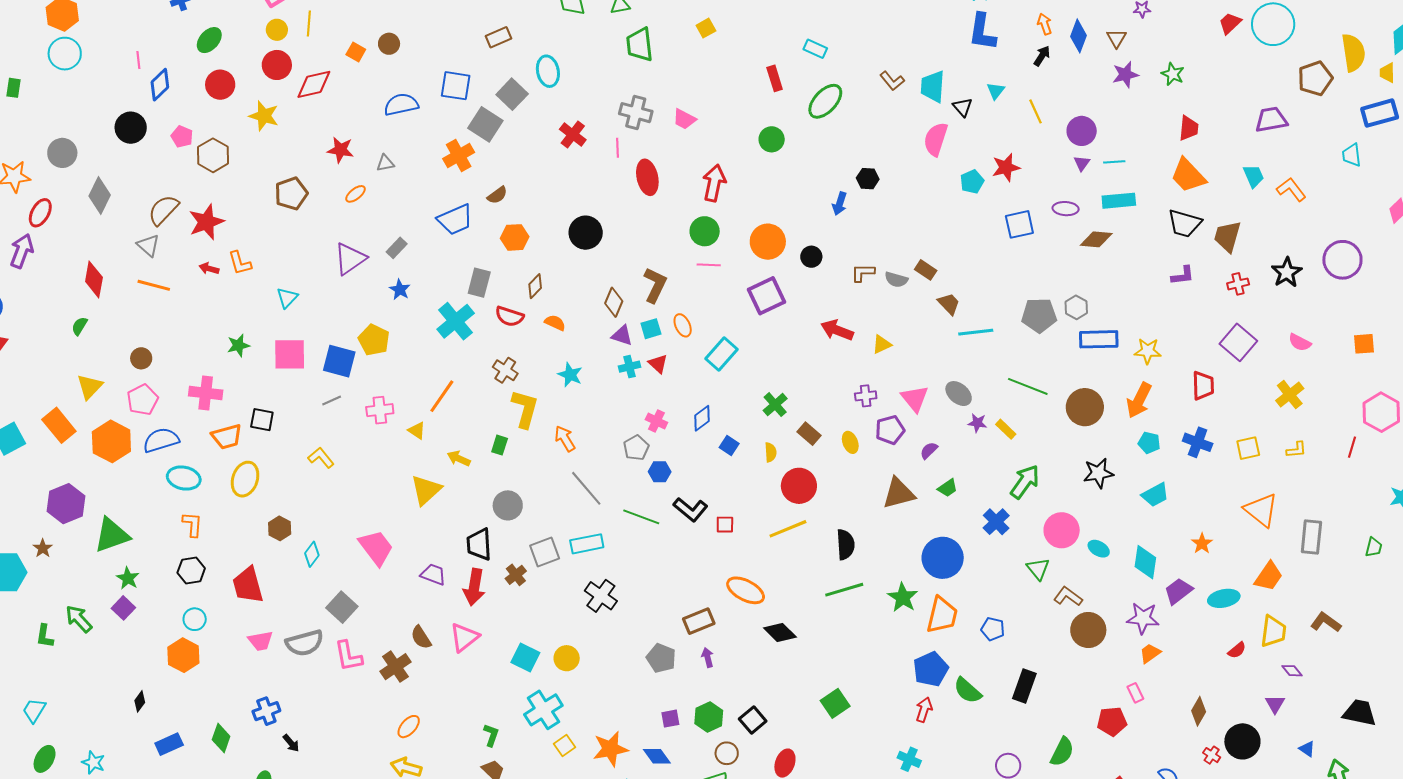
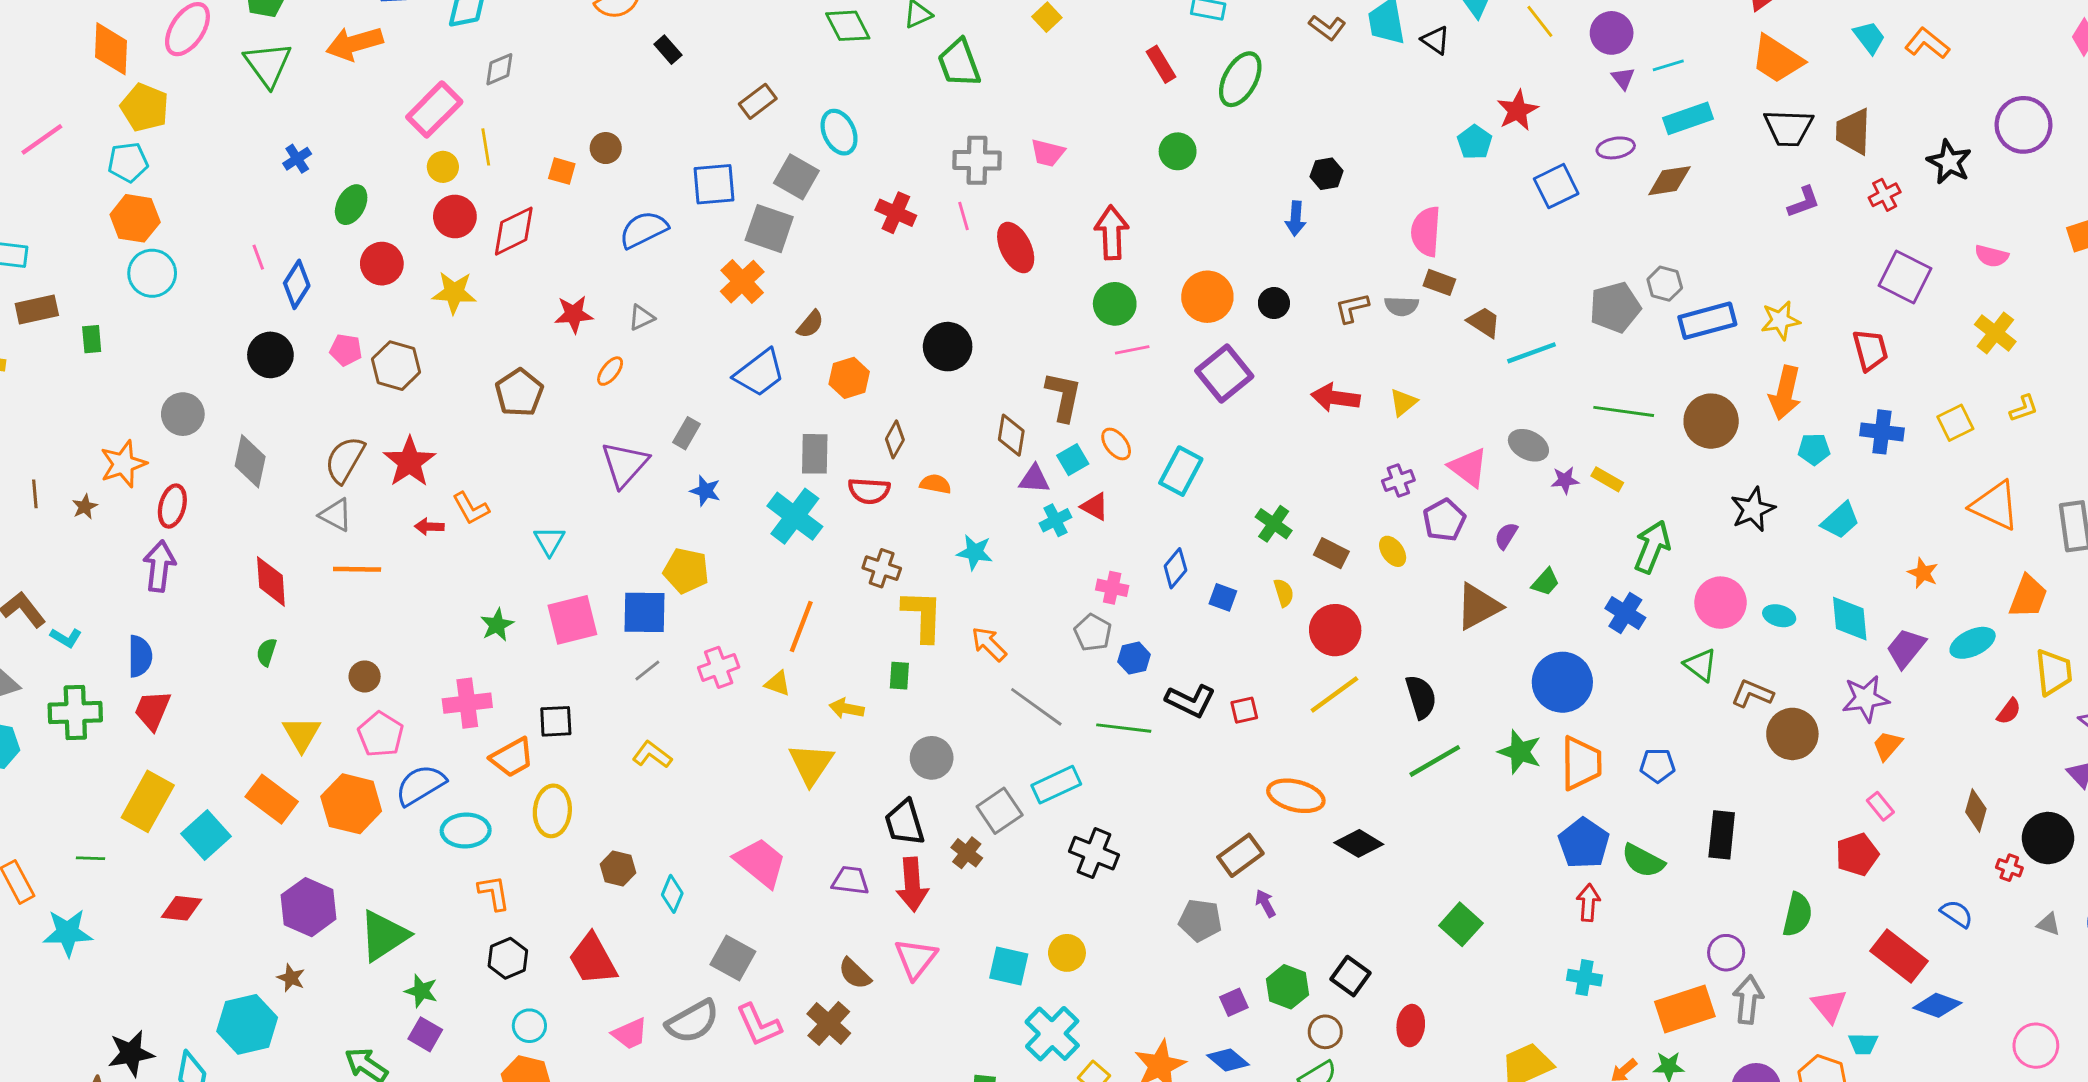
pink semicircle: (936, 139) -> (1426, 231), moved

